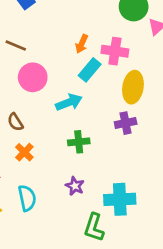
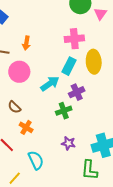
orange arrow: (82, 44) -> (26, 43), moved
cyan rectangle: (90, 70) -> (69, 66), moved
purple cross: (126, 123) -> (77, 92), moved

